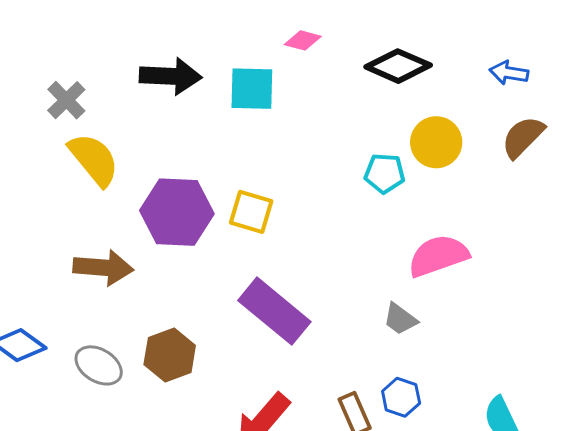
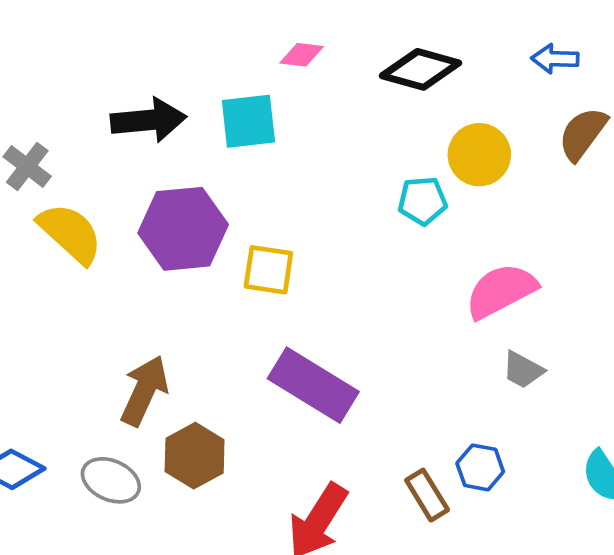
purple hexagon: (177, 212) -> (183, 229), moved
brown arrow: (103, 268) -> (144, 391), moved, turned -62
gray trapezoid: (400, 319) -> (523, 370), moved

